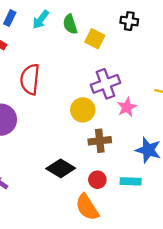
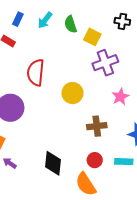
purple cross: (106, 84) -> (105, 63), moved
yellow circle: (83, 110) -> (72, 93), moved
black diamond: (61, 168) -> (53, 163), moved, turned 65

